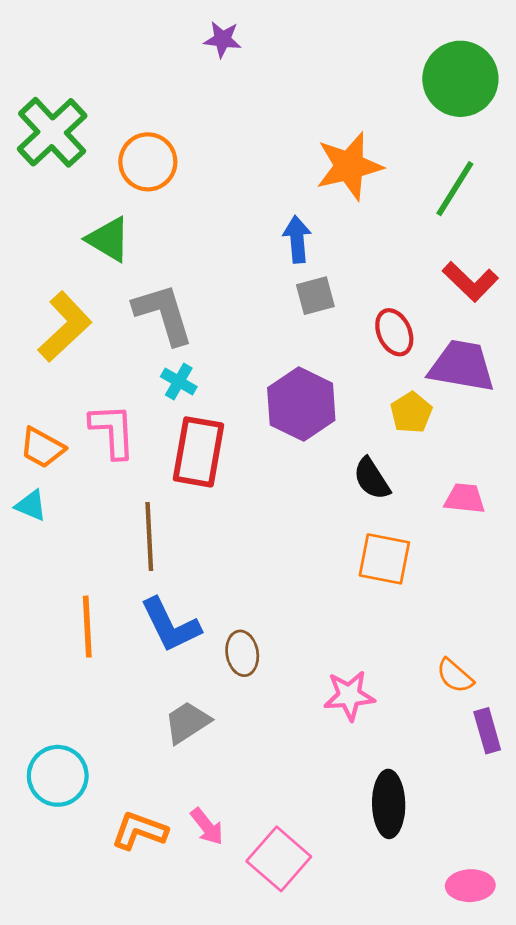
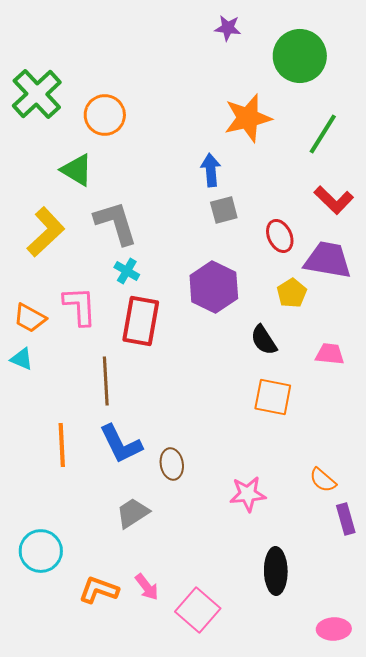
purple star: (222, 39) -> (228, 28), moved
green circle: (460, 79) -> (300, 56), moved

